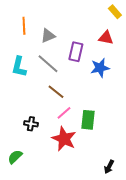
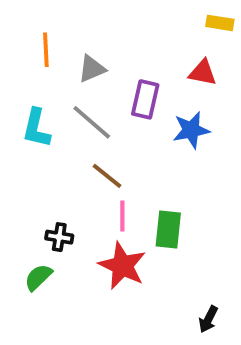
yellow rectangle: (115, 12) -> (220, 23), turned -40
pink line: (64, 113) -> (122, 216), turned -49
green semicircle: (15, 157) -> (38, 277), moved

